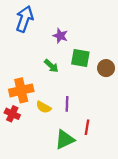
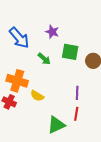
blue arrow: (25, 19) -> (19, 38), moved, turned 120
orange cross: (21, 90) -> (17, 81), turned 30
purple line: (67, 104) -> (77, 93), moved

